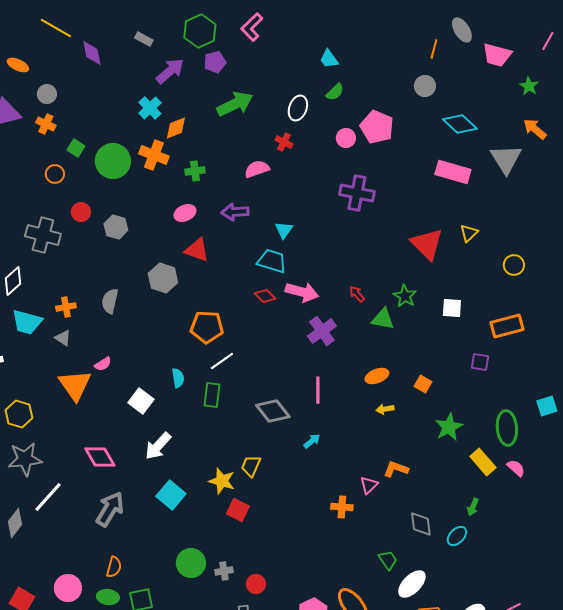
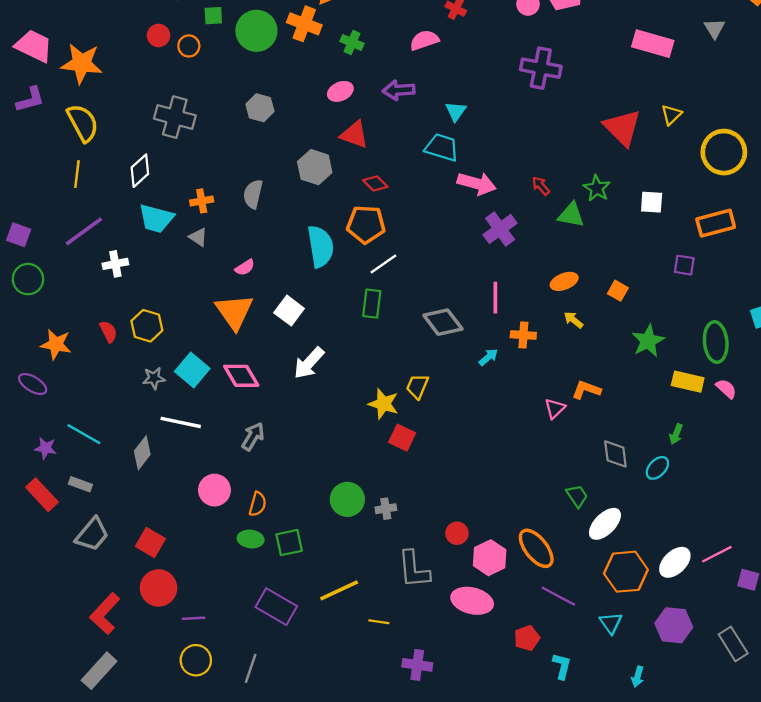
green square: (76, 148) -> (213, 16), turned -36
gray triangle: (506, 159) -> (715, 28), size x0.6
green cross: (195, 171) -> (352, 42), turned 30
red circle: (81, 212) -> (159, 35), moved
yellow circle: (514, 265) -> (724, 152), size x1.8
red diamond: (265, 296) -> (375, 184), moved
cyan semicircle: (178, 378) -> (321, 246), moved, size x1.8
orange triangle: (75, 385) -> (234, 312), moved
yellow arrow: (385, 409) -> (573, 320), turned 48
gray star: (25, 459) -> (154, 378), size x0.6
yellow rectangle: (483, 462) -> (688, 382), turned -36
cyan square: (171, 495) -> (192, 370), moved
white line: (48, 497) -> (181, 422), turned 60
orange cross: (342, 507) -> (523, 335), moved
gray arrow: (110, 509) -> (253, 436), size x0.7
red circle: (256, 584) -> (457, 533), moved
pink circle: (68, 588) -> (214, 490), moved

